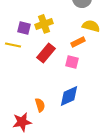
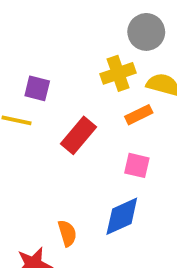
yellow cross: (44, 24) -> (118, 73), moved
pink square: (72, 62) -> (137, 165), moved

